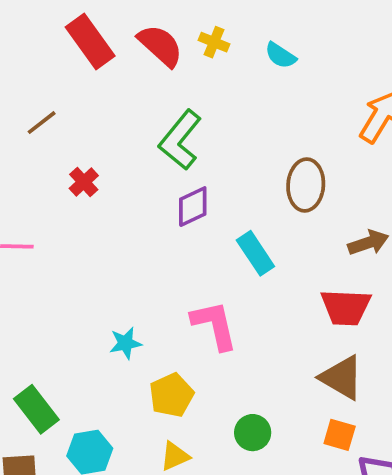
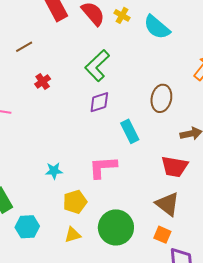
cyan semicircle: (281, 55) -> (157, 27), size x1.6
pink L-shape: (214, 325) -> (103, 167), turned -88
green circle: (253, 433) -> (116, 227), size x1.8

